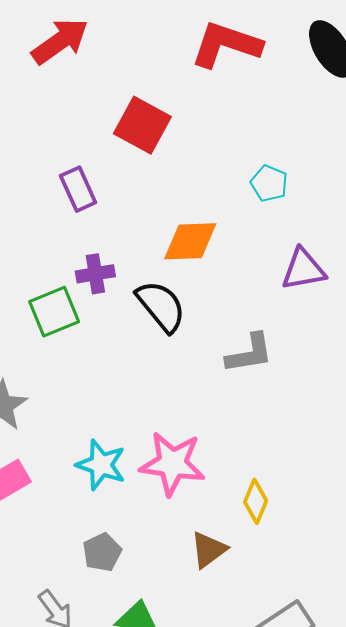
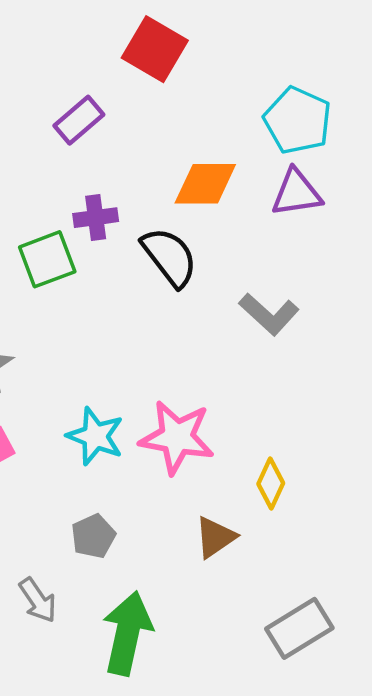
cyan pentagon: (269, 183) -> (298, 120), size x1.6
purple rectangle: (78, 189) -> (79, 120), turned 72
purple triangle: (303, 269) -> (296, 193), moved
gray L-shape: (249, 353) -> (269, 314), turned 50

